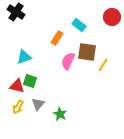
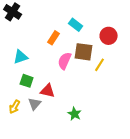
red circle: (112, 17) -> (109, 36), moved
red triangle: (17, 86) -> (48, 91), moved
green star: (60, 114) -> (75, 114), moved

